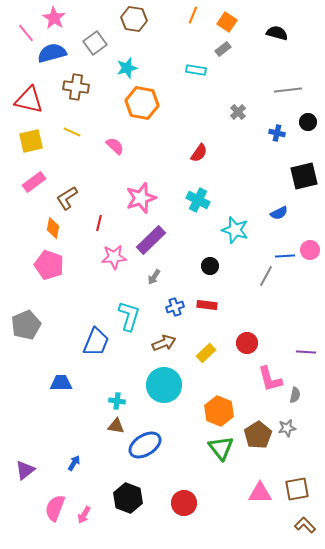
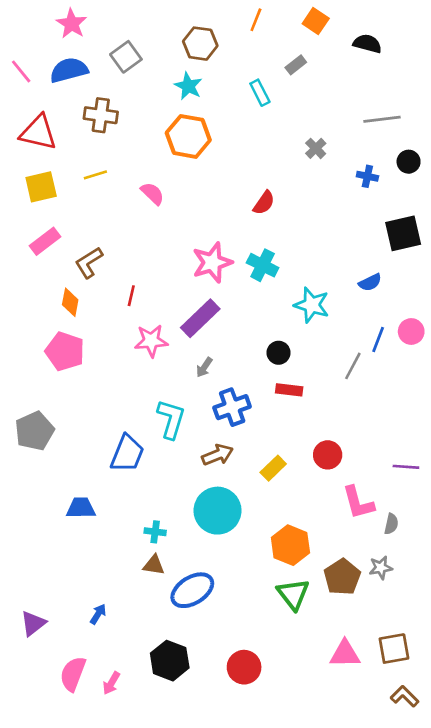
brown hexagon: (134, 19) -> (200, 44), moved
orange square: (227, 22) -> (316, 21), moved
pink line: (26, 33) -> (21, 71), moved
cyan star: (127, 68) -> (188, 86), moved, turned -30
cyan rectangle: (196, 70) -> (260, 93), turned 54
yellow line: (72, 132) -> (95, 175), turned -42
pink star: (141, 198) -> (212, 262), moved
blue line: (285, 256) -> (378, 339), turned -66
red rectangle: (207, 305) -> (289, 390), moved
blue cross: (175, 307) -> (232, 407), size x1.5

